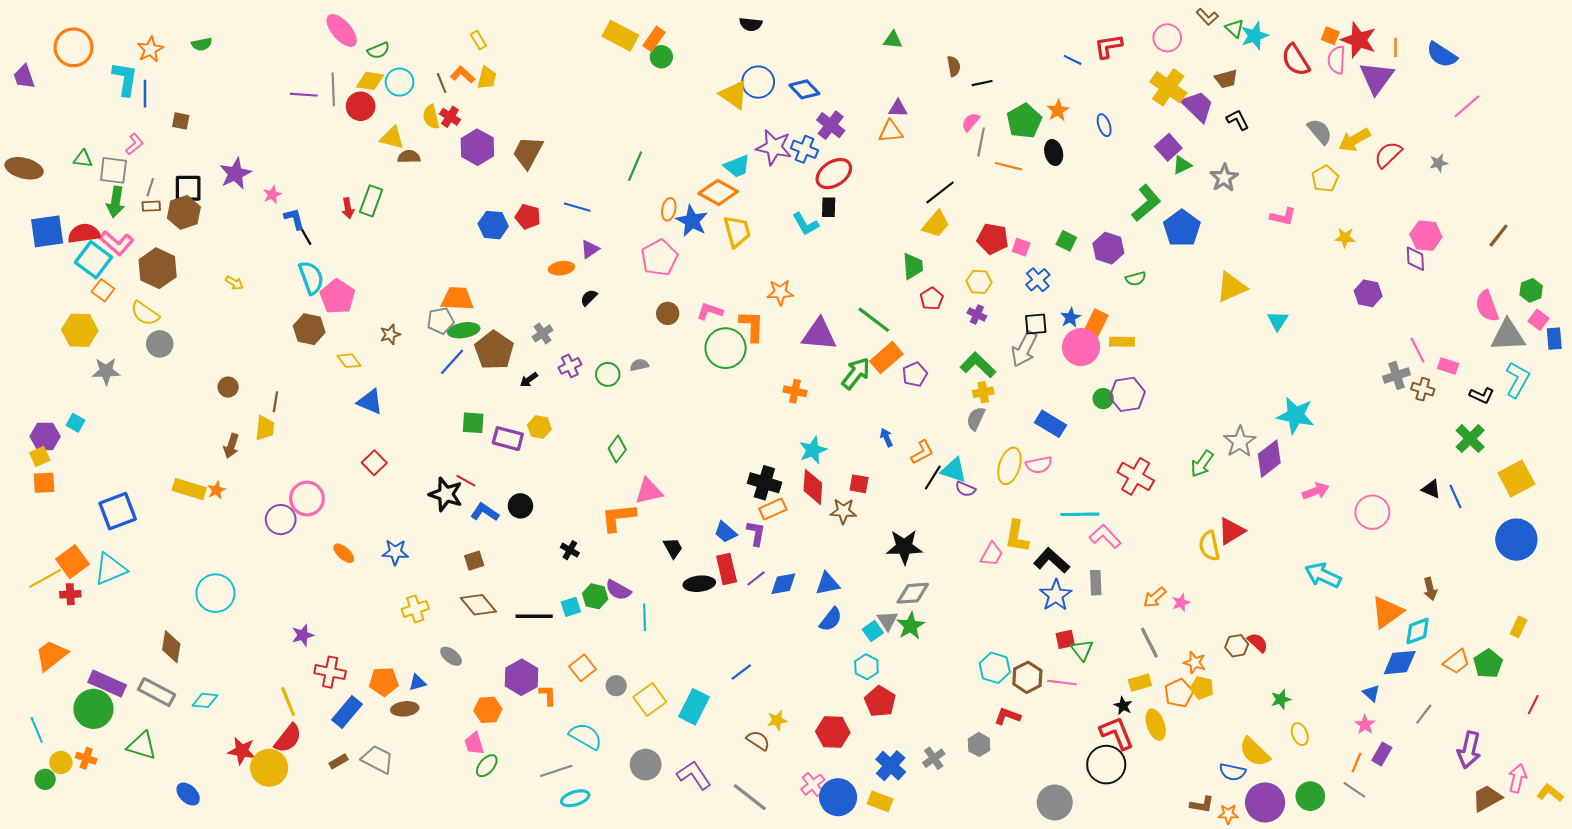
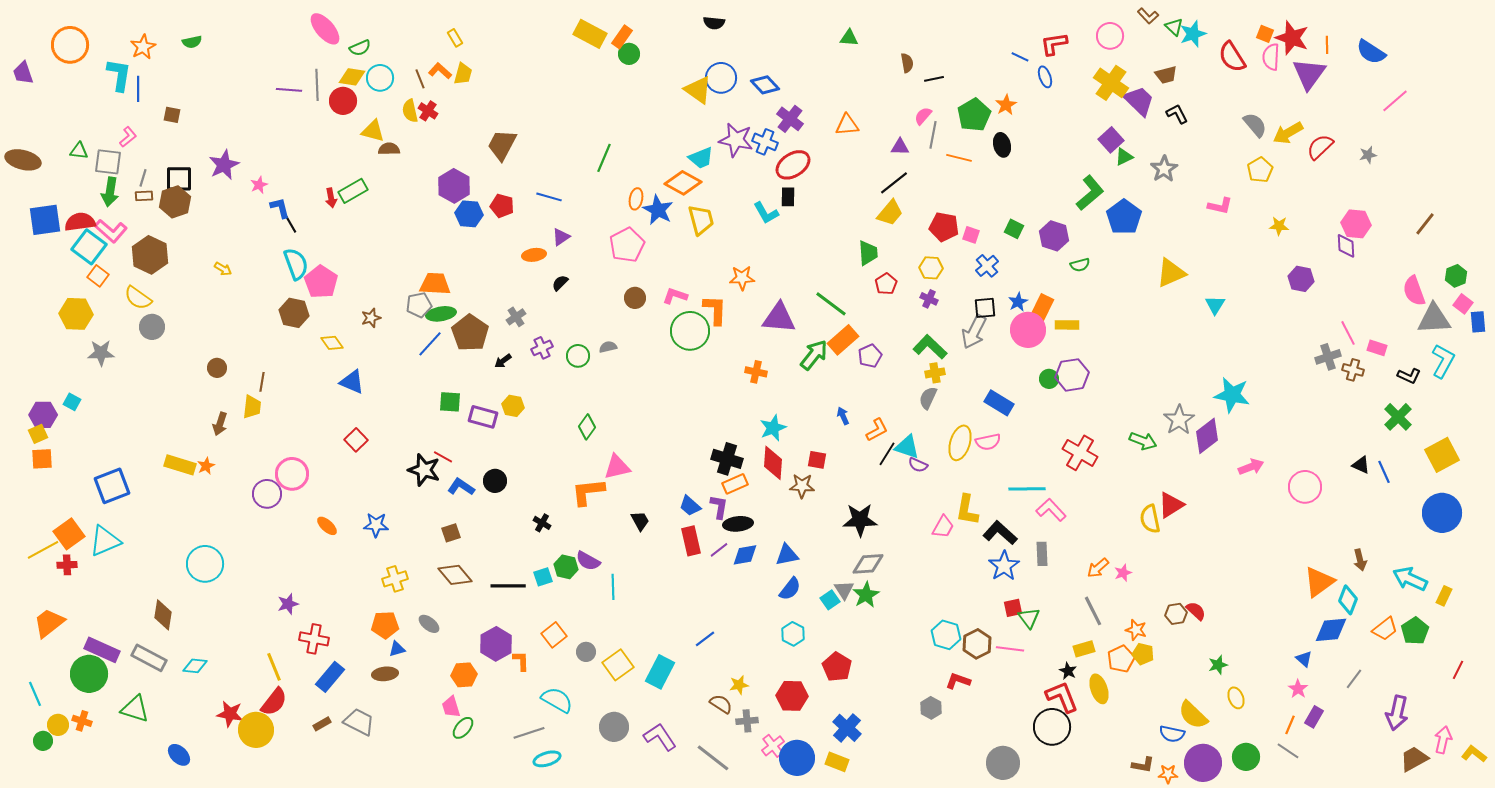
purple triangle: (898, 108) -> (900, 147), moved
blue ellipse: (1104, 125) -> (1045, 77), moved
purple hexagon: (477, 147) -> (454, 186), moved
green rectangle: (371, 201) -> (353, 191), turned 40
green arrow: (1202, 464) -> (1143, 441), turned -104
cyan arrow: (1323, 575) -> (1410, 579), moved
black ellipse: (699, 584) -> (738, 524), moved
cyan diamond: (1418, 631) -> (1348, 600), turned -48
cyan hexagon: (866, 667) -> (793, 634), moved
orange pentagon: (384, 682) -> (385, 625), moved
gray cross: (934, 758) -> (747, 721), moved, turned 30

